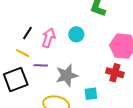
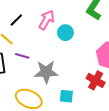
pink arrow: (49, 38) -> (47, 20), moved

